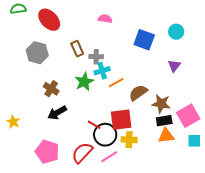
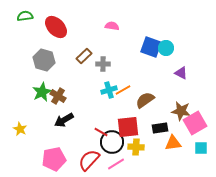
cyan circle: (176, 32) -> (166, 48), moved
brown rectangle: (77, 49) -> (84, 56), turned 70
purple triangle: (174, 66) -> (181, 73), turned -40
cyan cross: (102, 71) -> (109, 90), moved
green star: (84, 82) -> (42, 92), moved
brown star: (161, 104) -> (181, 111), moved
black rectangle: (164, 121) -> (160, 128), moved
pink pentagon: (47, 152) -> (54, 159), turned -30

